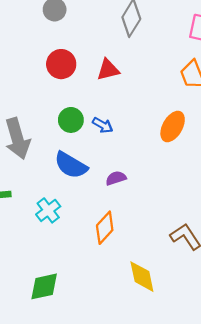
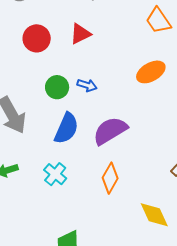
orange ellipse: (173, 127) -> (151, 72), turned 44
blue semicircle: (71, 165) -> (66, 128), turned -84
purple semicircle: (116, 178) -> (110, 131), size x1.8

